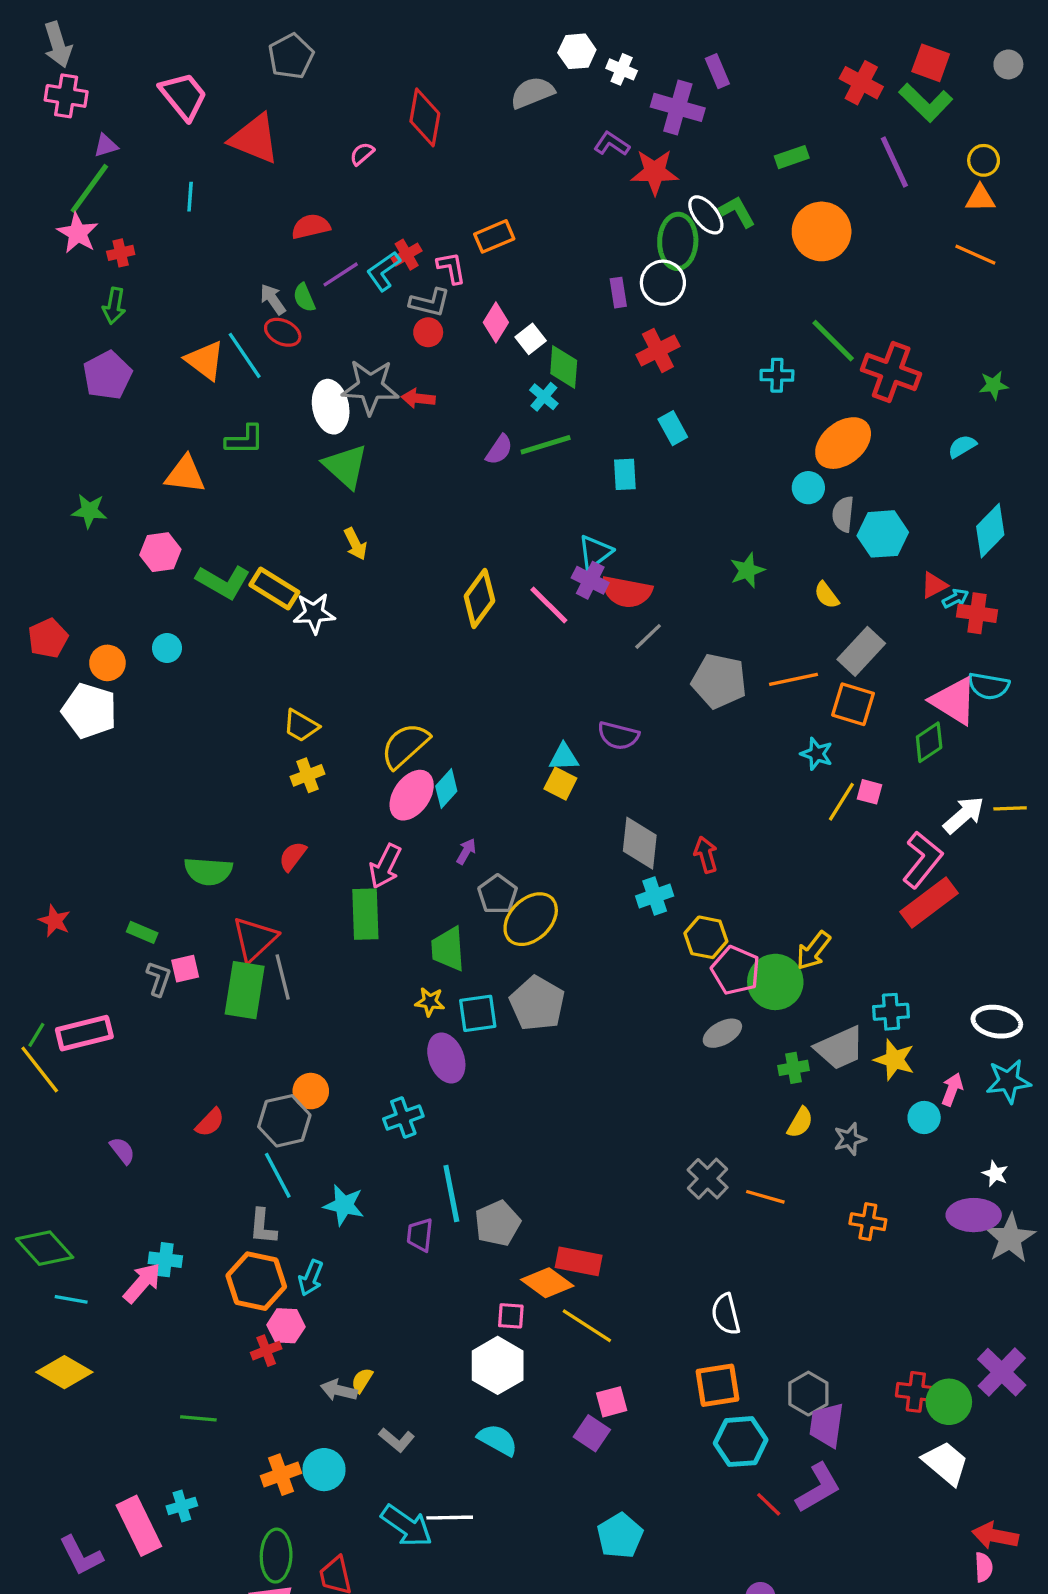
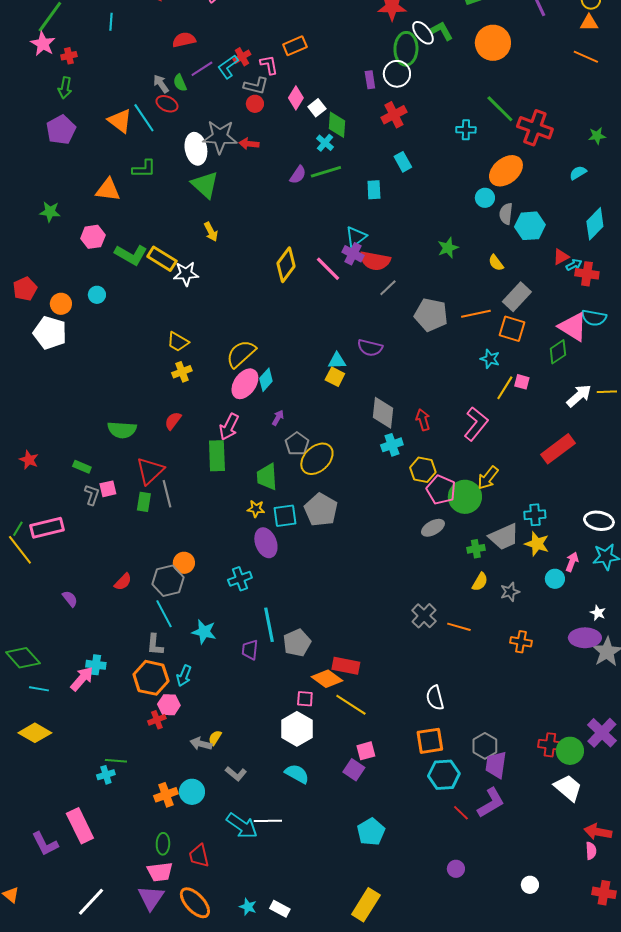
pink L-shape: (922, 860) -> (476, 424), moved
green rectangle: (245, 990) -> (144, 502), size x0.6
cyan cross: (182, 1506) -> (106, 775), moved
green ellipse: (276, 1556) -> (163, 844), size x0.7

